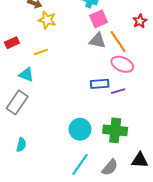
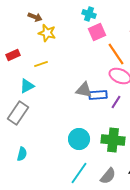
gray triangle: (98, 41) -> (84, 90), moved
cyan triangle: (26, 75) -> (27, 86), turned -49
purple line: (118, 91) -> (116, 102), turned -40

